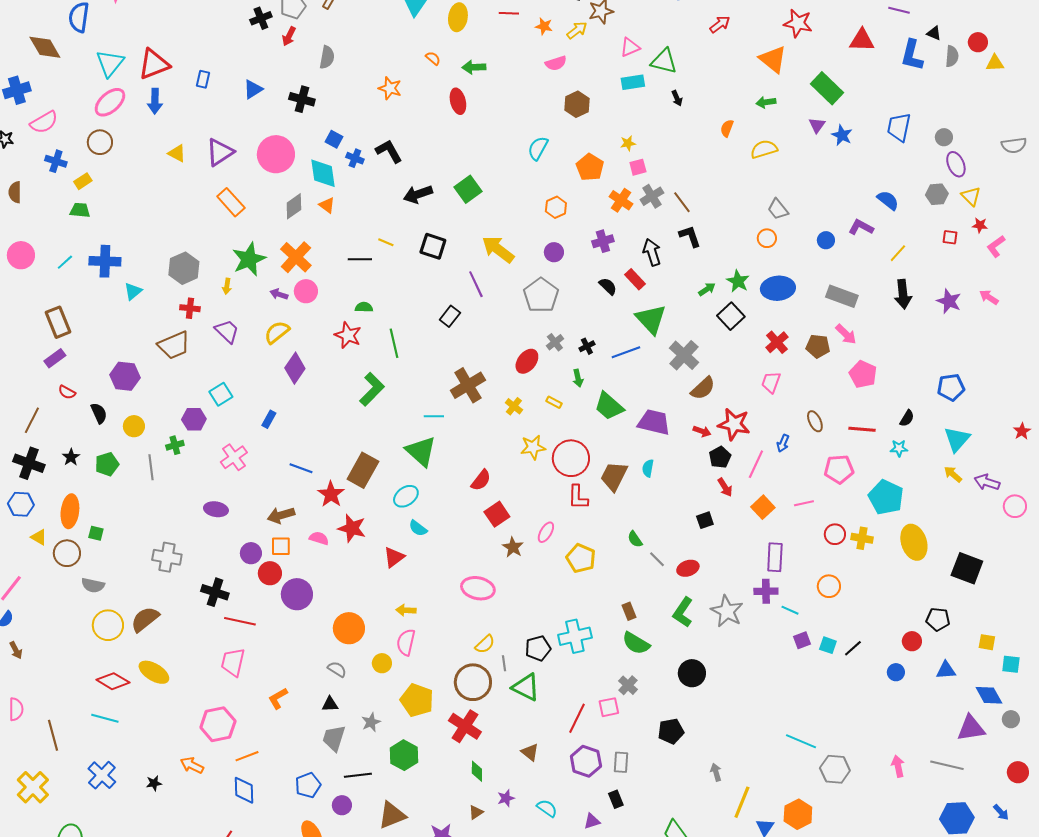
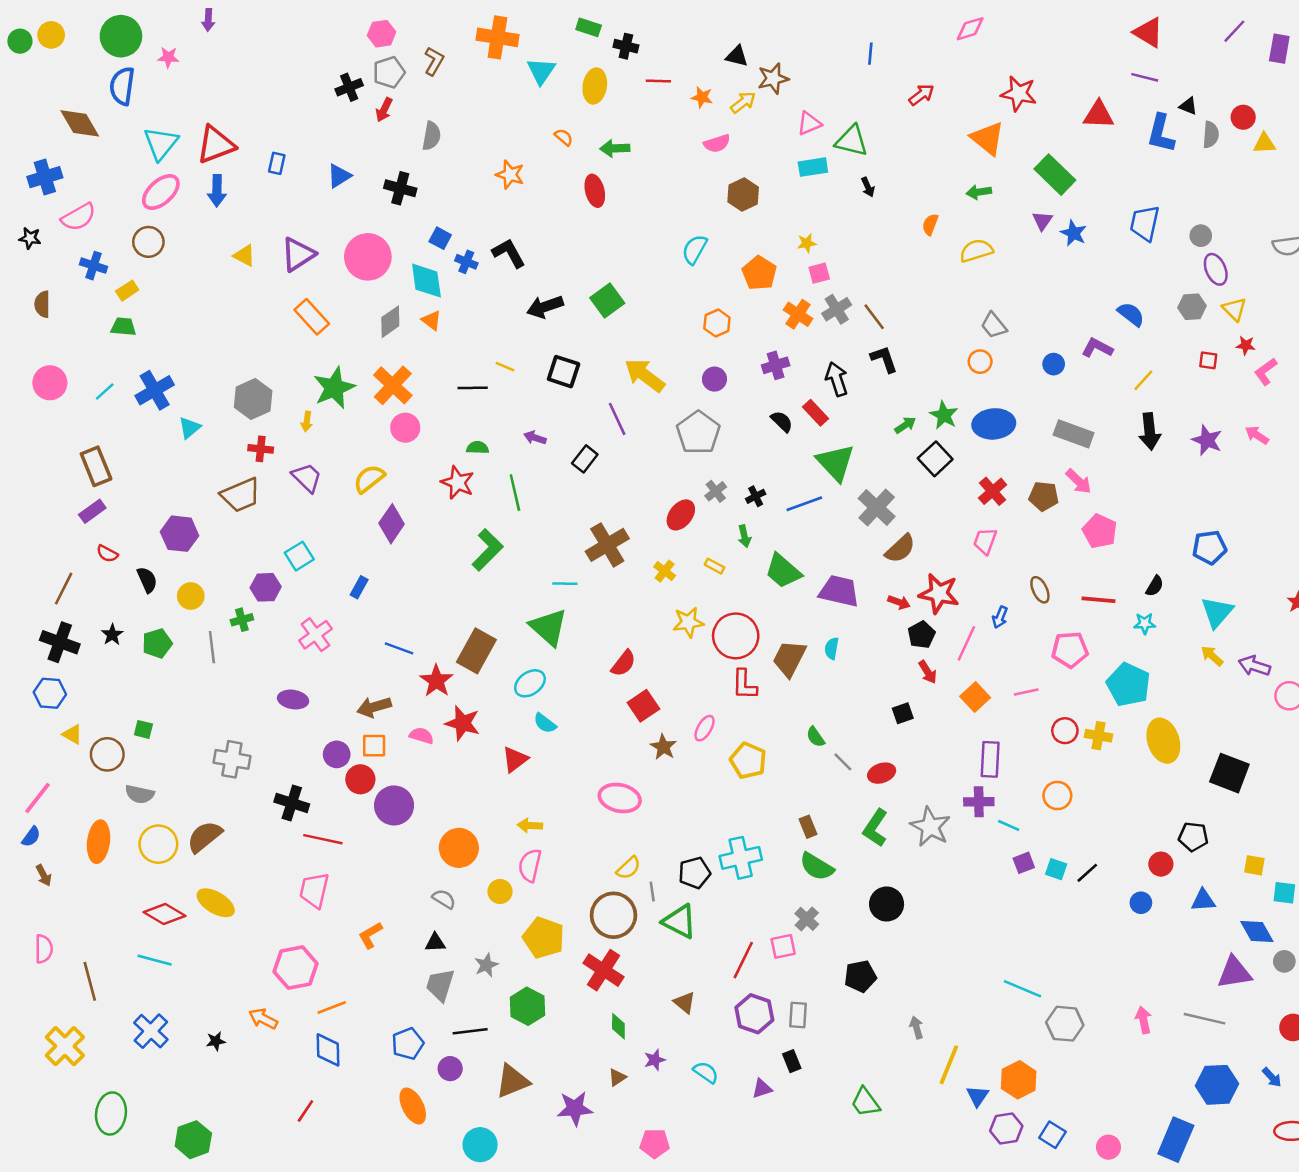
blue cross: (105, 261) -> (155, 390), turned -32
purple arrow: (279, 294) -> (535, 438), moved
orange ellipse: (70, 511) -> (99, 842), moved

